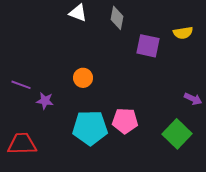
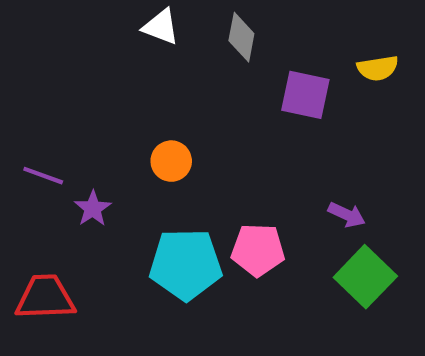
purple arrow: (193, 99) -> (347, 215), moved
purple star: (45, 101) -> (93, 209), turned 30

